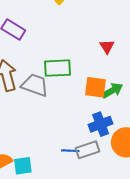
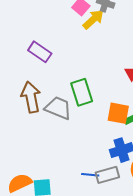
green rectangle: (58, 68) -> (82, 92), turned 72

